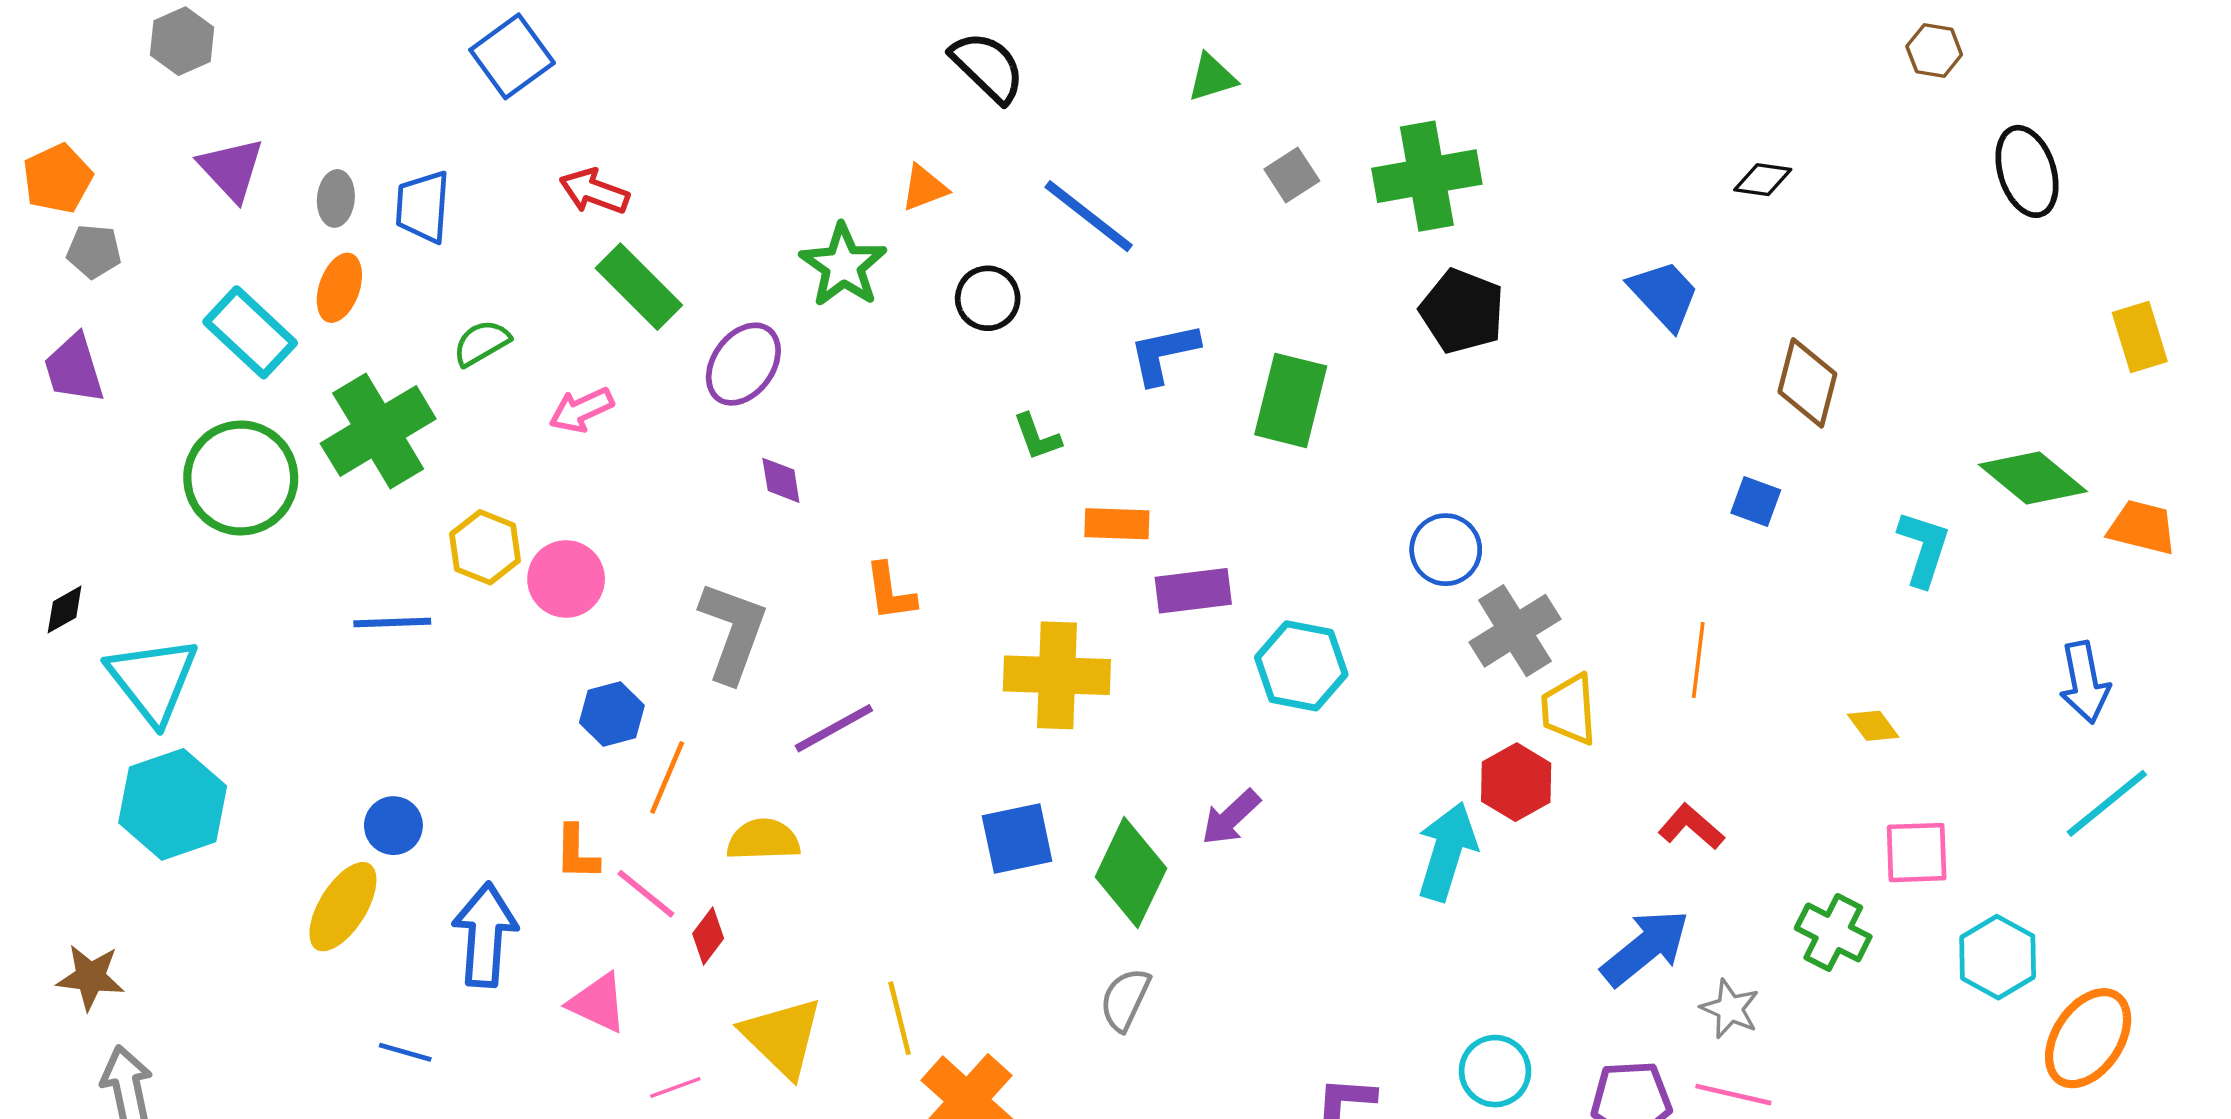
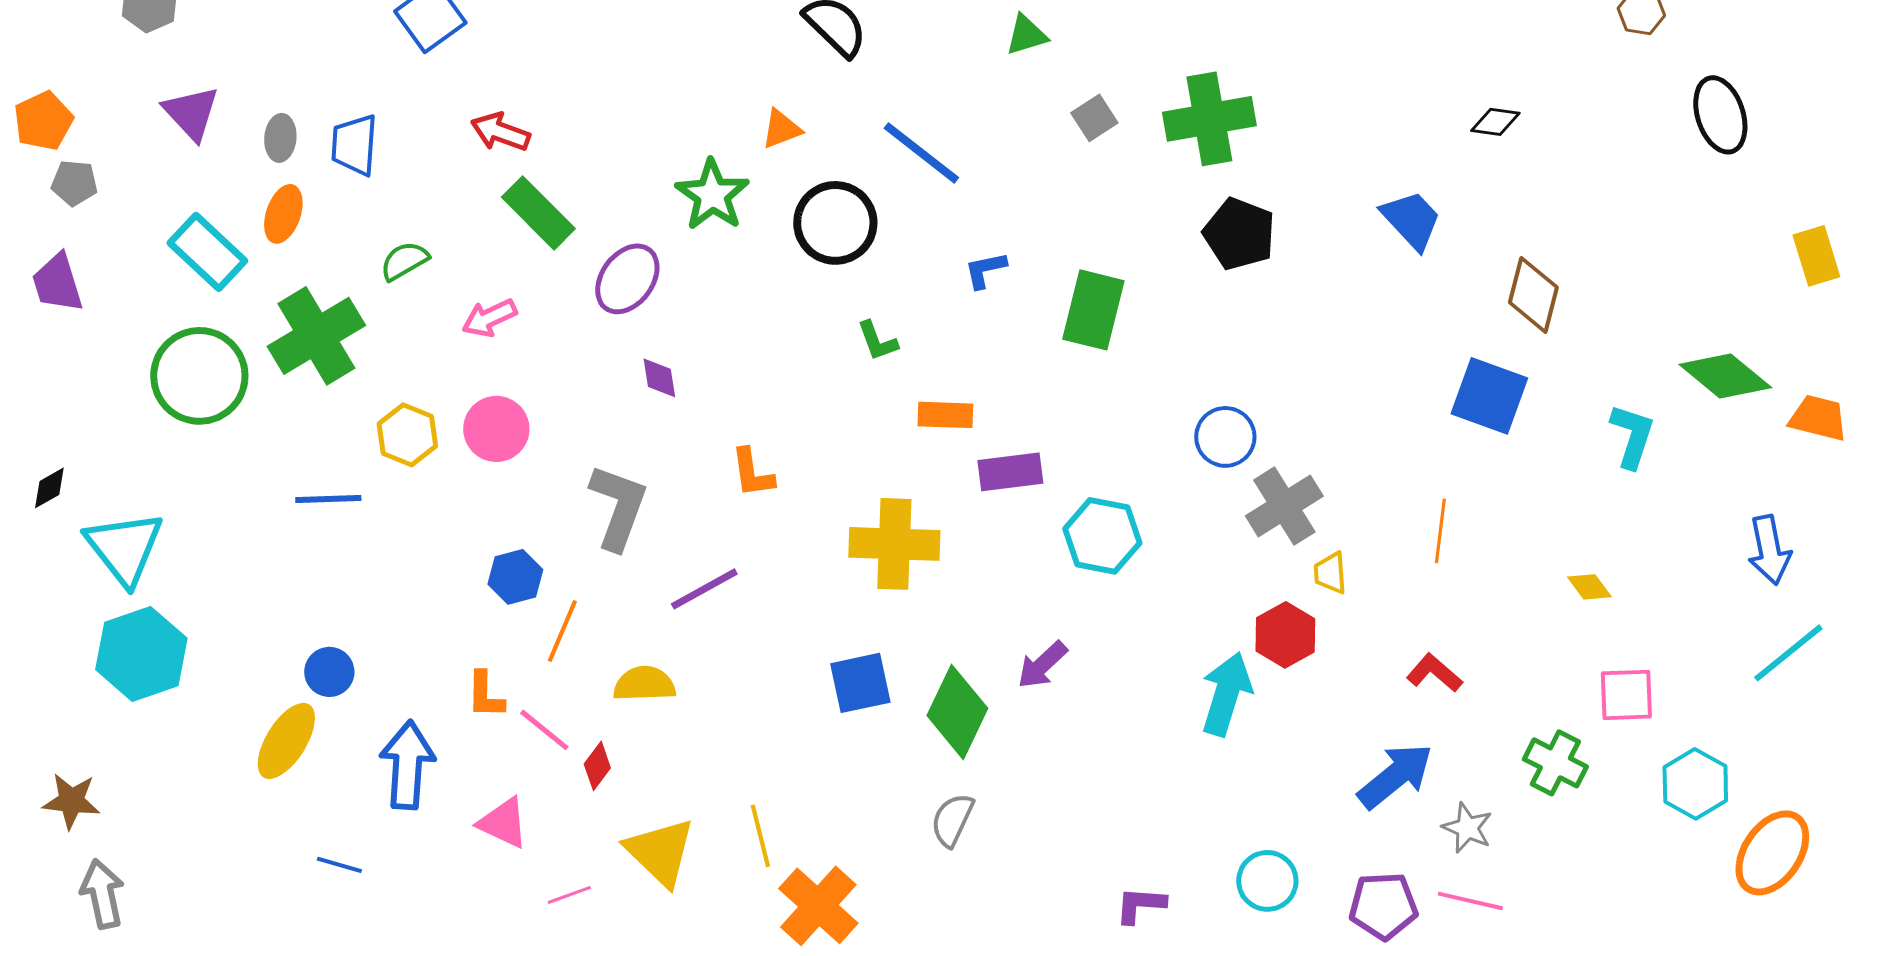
black circle: (988, 298) -> (835, 223), size x1.5
blue L-shape: (1164, 353) -> (985, 270), size x0.7
blue square: (1756, 501) -> (1489, 396), size x1.8
pink circle: (566, 579) -> (496, 429), moved
yellow trapezoid: (1569, 709) -> (1330, 573), size x0.7

